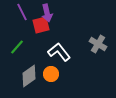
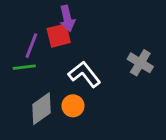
purple line: (22, 12) -> (31, 46), moved, turned 48
green line: (17, 47) -> (24, 67), turned 42

